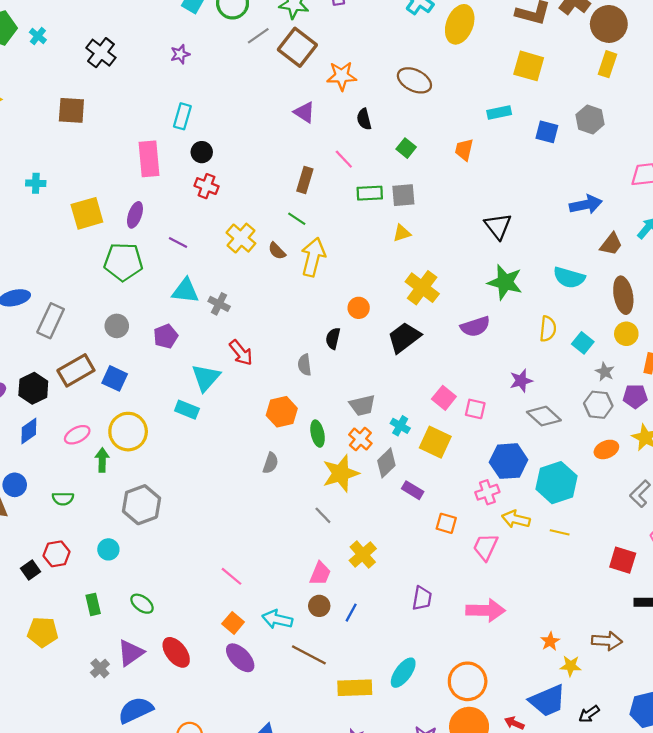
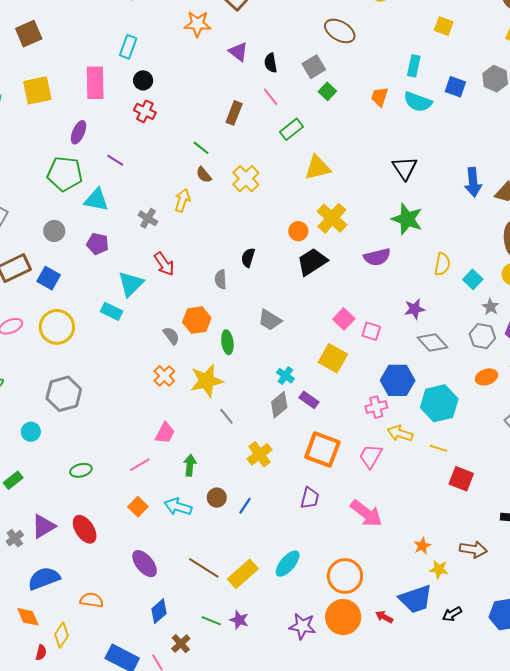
yellow square: (529, 66) -> (444, 26), size x0.7
orange star: (342, 76) -> (198, 24), moved
brown square: (71, 110) -> (29, 34), turned -32
cyan rectangle: (499, 113) -> (414, 66), turned -70
black semicircle: (364, 119) -> (271, 63), moved
green rectangle: (370, 193) -> (291, 129), turned -40
gray square: (403, 195) -> (314, 67), moved, turned -30
blue arrow: (586, 205) -> (473, 182), moved, turned 92
yellow square: (87, 213) -> (37, 90), moved
green line: (297, 219) -> (201, 148), moved
yellow triangle: (402, 233) -> (318, 168), size x1.6
yellow cross: (241, 238) -> (246, 179), moved
yellow arrow: (313, 257) -> (182, 200), moved, size x0.7
cyan semicircle: (569, 278) -> (418, 102), moved
cyan triangle: (185, 291) -> (96, 200), moved
orange circle: (359, 308) -> (298, 231), moved
purple pentagon: (166, 336) -> (98, 244), turned 30
gray trapezoid: (362, 405) -> (270, 320), turned 40
cyan cross: (400, 426) -> (285, 376), moved
orange cross: (360, 439) -> (164, 376), moved
green arrow: (102, 460) -> (190, 465), moved
gray semicircle: (271, 463) -> (171, 336), moved, turned -60
gray diamond: (386, 463) -> (279, 405), moved
yellow star: (341, 473) -> (206, 381), moved
orange square: (446, 523) -> (322, 450), moved, size x1.8
red square: (623, 560) -> (461, 479), moved
pink trapezoid: (320, 574) -> (165, 433), moved
pink line: (231, 576) -> (140, 465), turned -75
green rectangle: (93, 604) -> (13, 480), turned 60
green ellipse: (142, 604) -> (81, 470), moved, turned -55
pink arrow: (486, 610) -> (366, 513), turned 32
brown line: (309, 655) -> (204, 568), moved
purple ellipse: (240, 658) -> (145, 564), moved
yellow rectangle: (355, 688) -> (243, 574), turned -44

